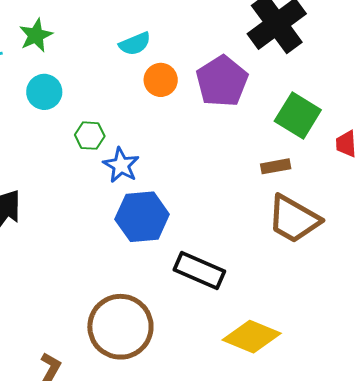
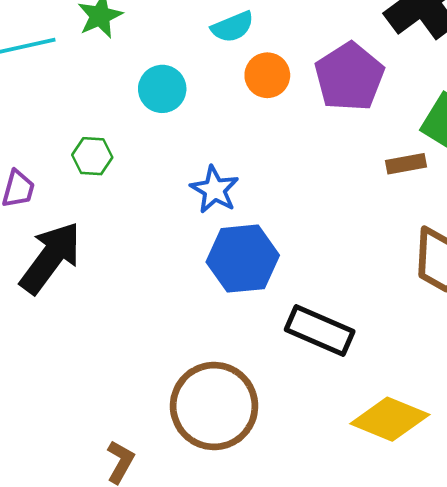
cyan circle: (44, 92) -> (162, 89), moved
green hexagon: (90, 136) -> (92, 156), moved
brown rectangle: (276, 166) -> (406, 164), moved

